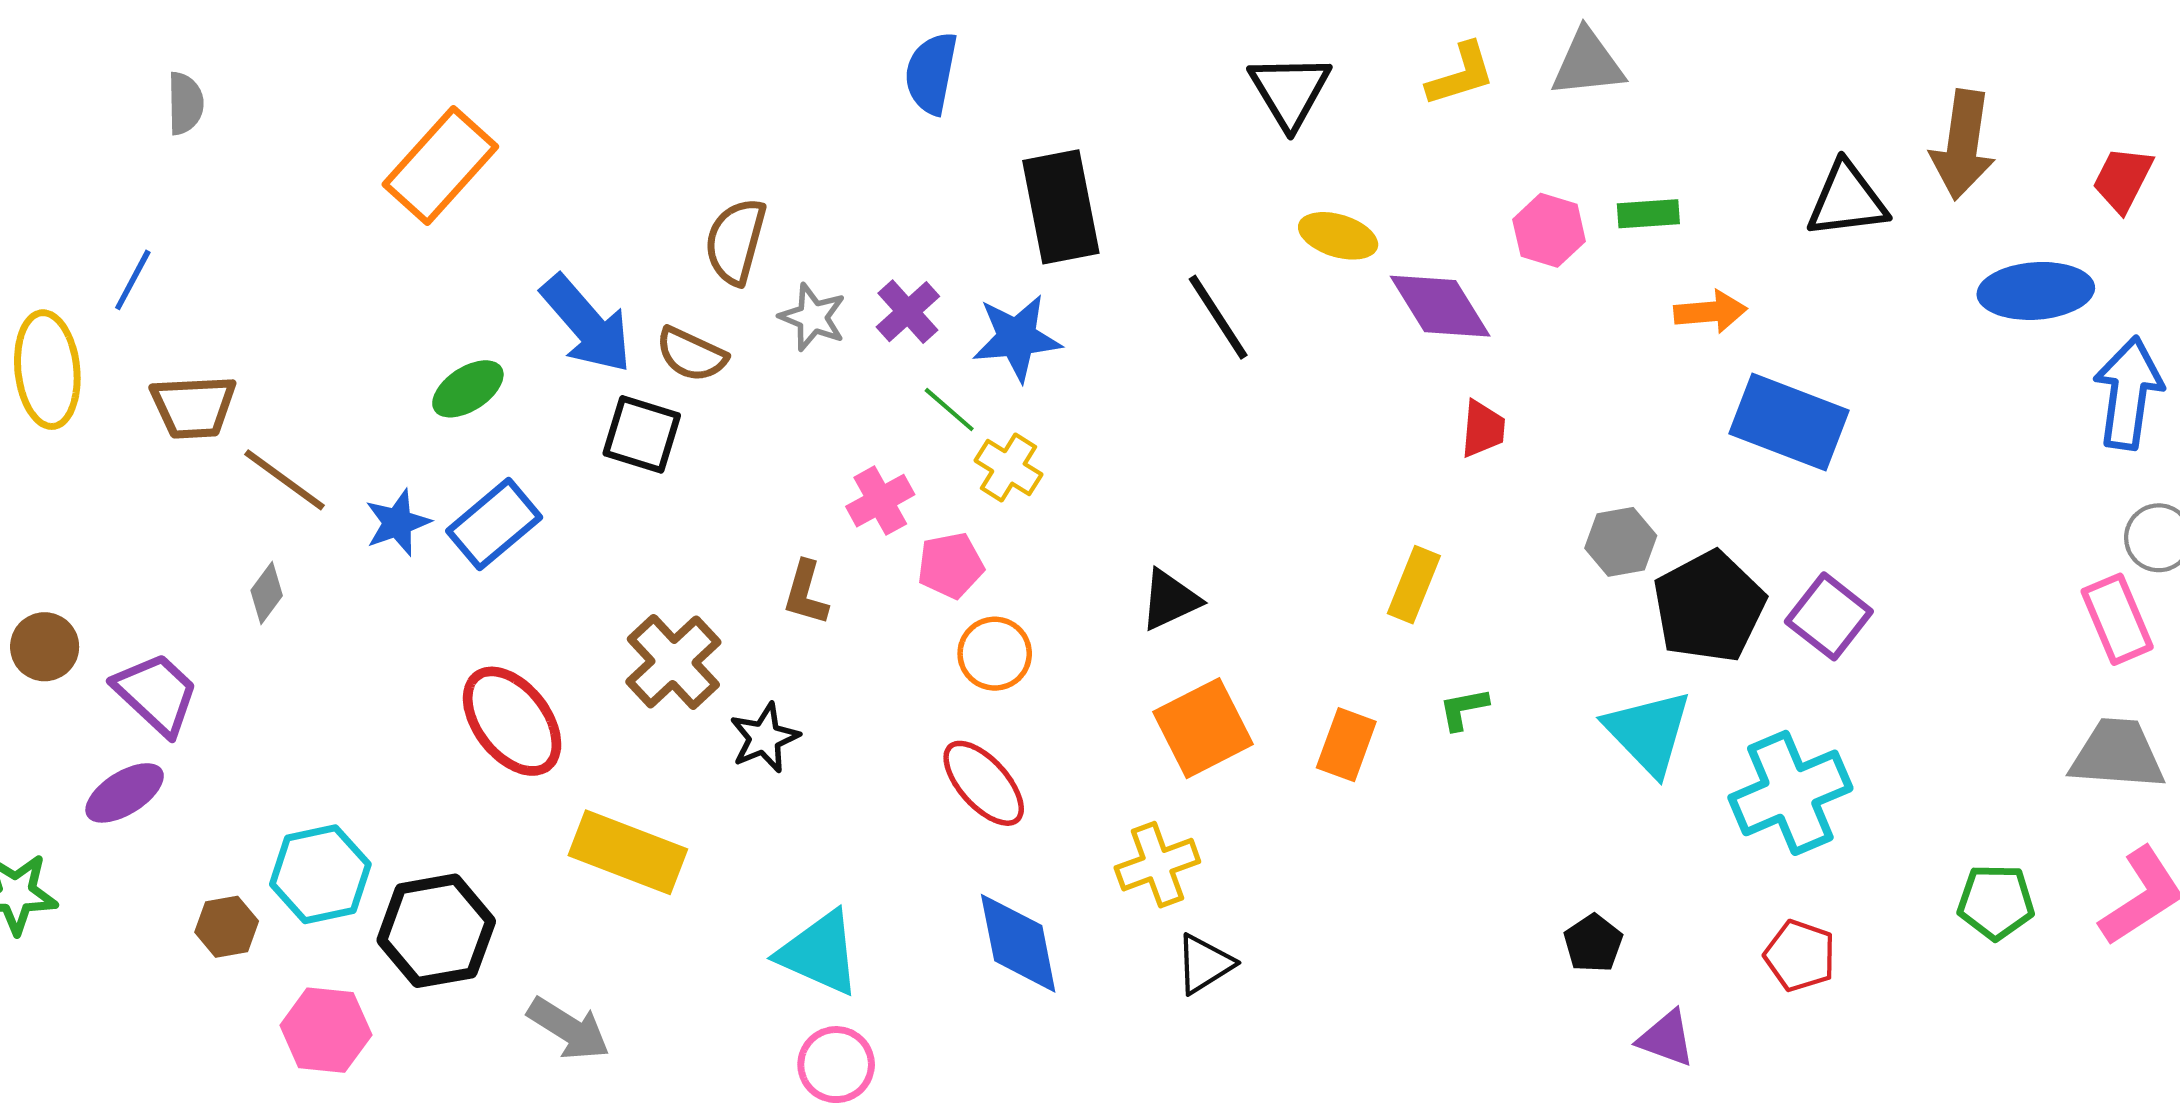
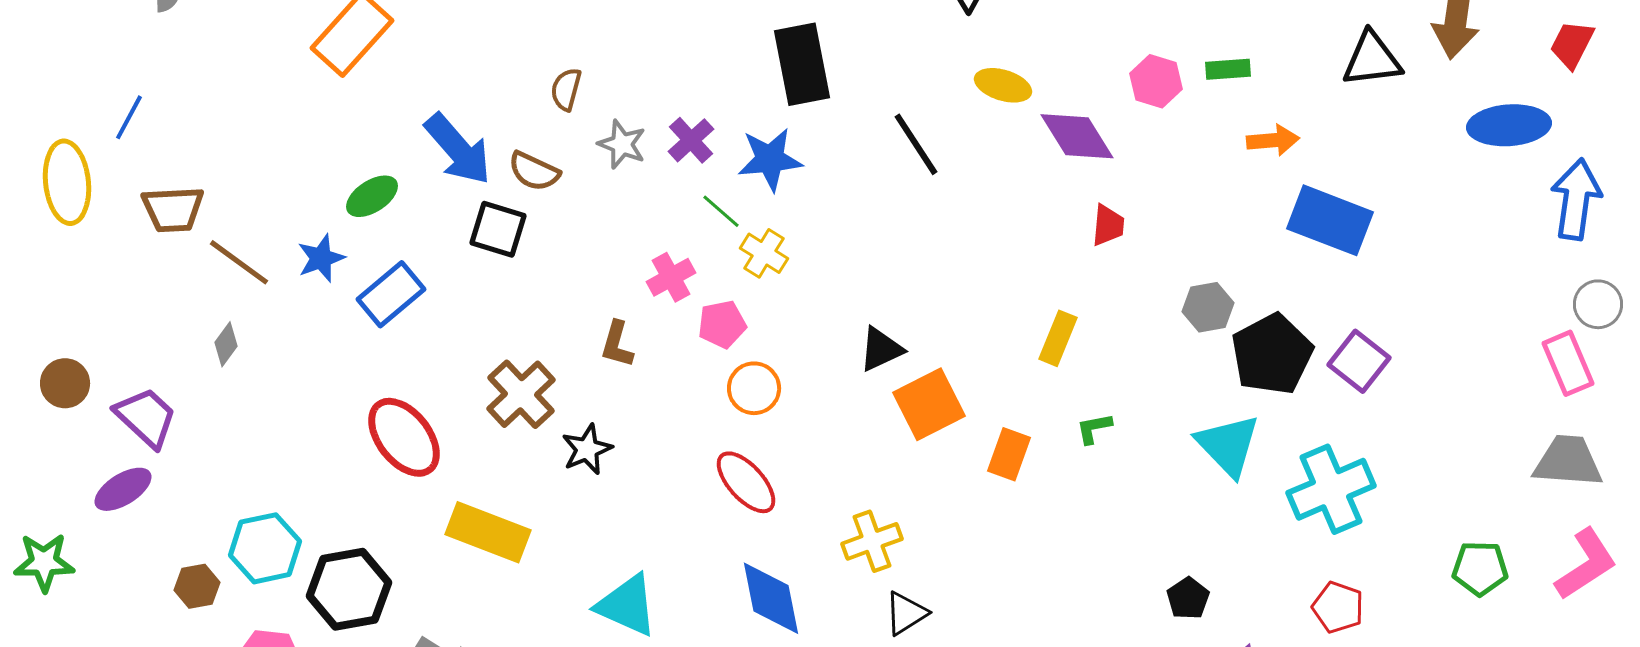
brown semicircle: (735, 241) -> (566, 89), size x0.7
blue star: (398, 523) -> (321, 258), moved
orange square: (1203, 728) -> (929, 404), moved

